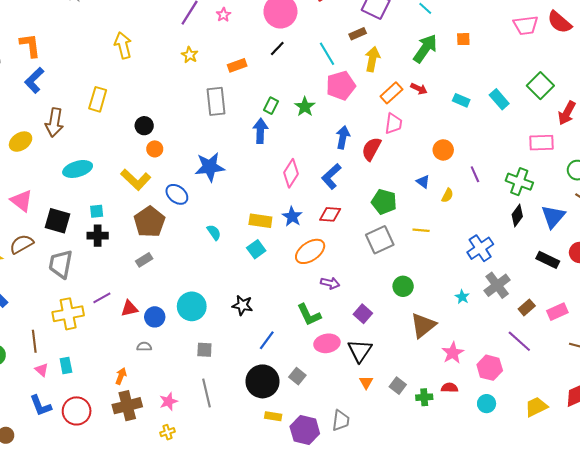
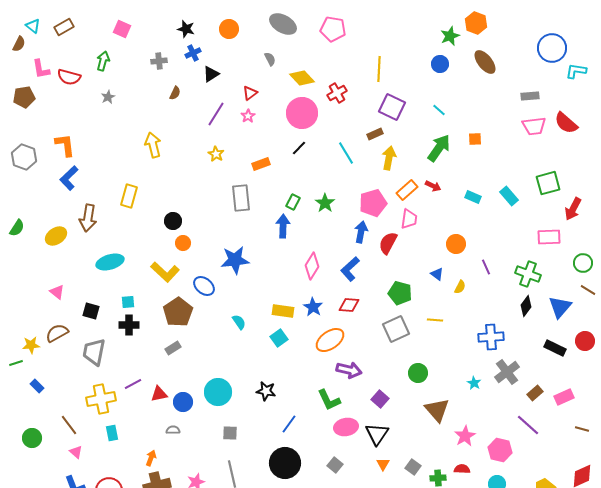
pink pentagon: (341, 86) -> (373, 203), moved
green square: (540, 86) -> (548, 183), turned 30
pink triangle: (22, 201) -> (57, 292), size x0.7
black square: (58, 221) -> (91, 311), size x0.7
blue cross: (480, 248) -> (491, 337), turned 30
purple arrow: (330, 283) -> (349, 370), size x1.4
brown triangle: (423, 325) -> (437, 410), turned -32
brown line: (34, 341) -> (69, 425), turned -30
cyan rectangle: (66, 366) -> (112, 433), moved
gray square: (297, 376) -> (335, 465), moved

